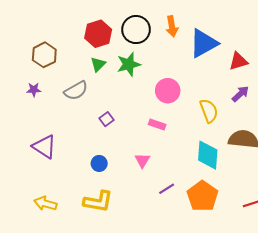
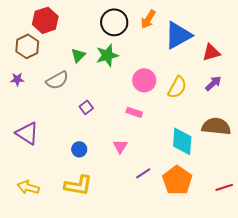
orange arrow: (172, 26) -> (148, 19), turned 42
red hexagon: (98, 34) -> (45, 20), moved
yellow semicircle: (209, 111) -> (177, 87), moved, turned 50

